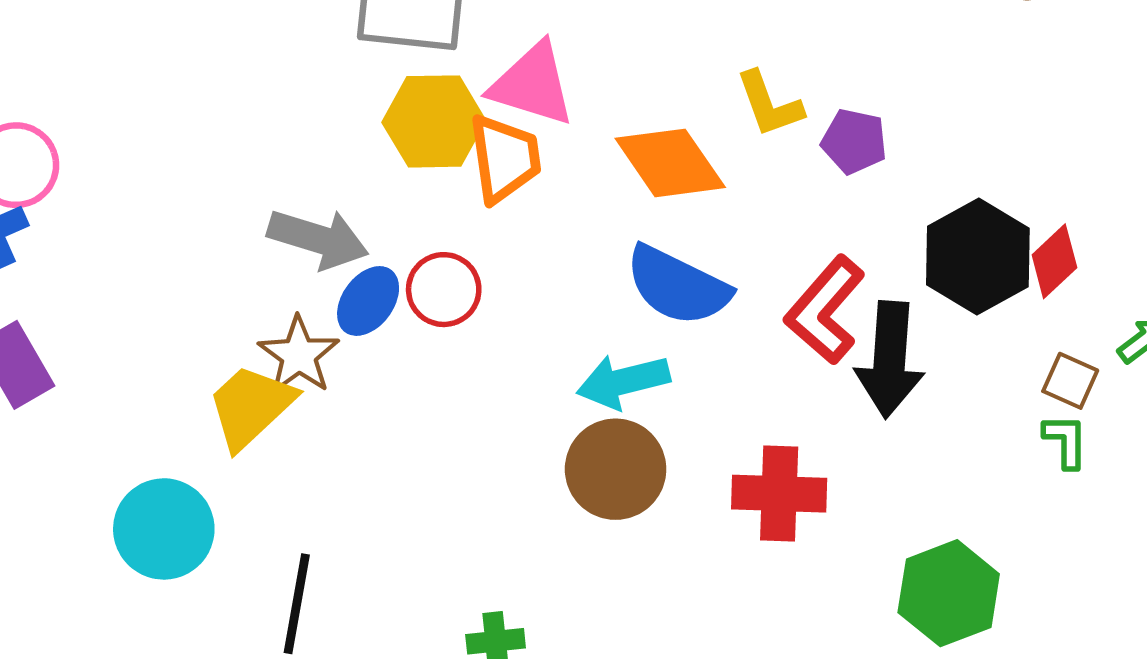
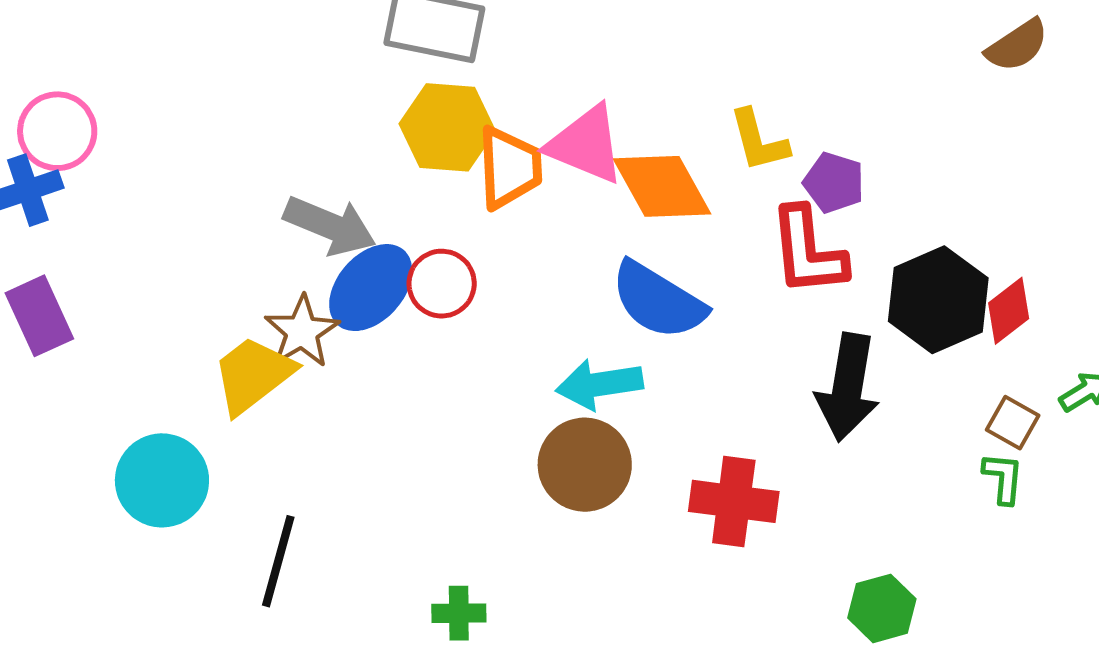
pink triangle: (532, 84) -> (586, 144), moved
blue ellipse: (368, 301) -> (371, 288), size x1.4
red L-shape: (825, 310) -> (808, 251), moved, turned -52
green hexagon: (949, 593) -> (882, 608), size x0.7

